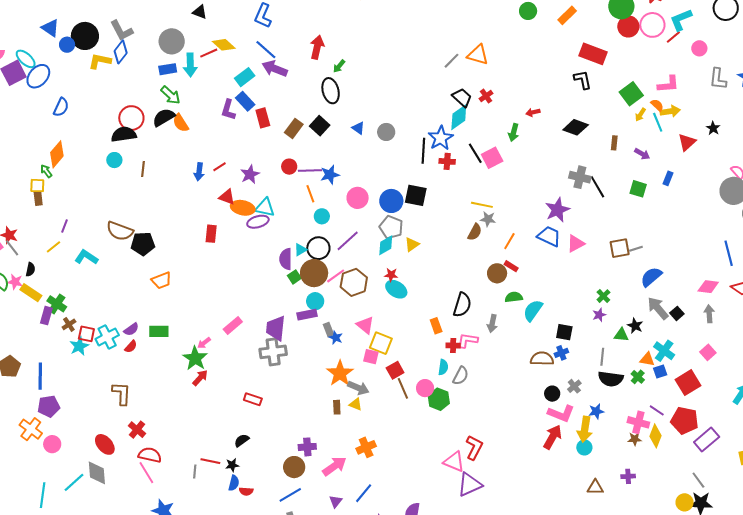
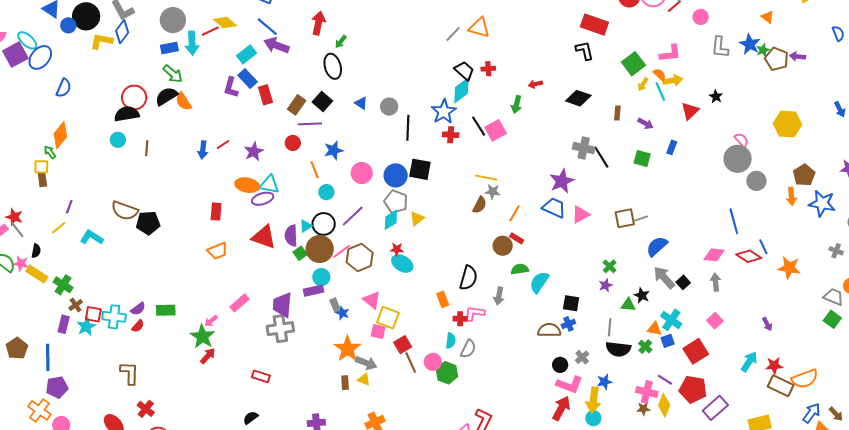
red cross: (486, 96) -> (488, 69), turned 32
black line: (423, 151) -> (408, 128), moved
purple line: (310, 171) -> (310, 124), moved
red triangle: (227, 197) -> (264, 237), moved, size x1.5
orange trapezoid: (161, 280) -> (218, 251), moved
purple rectangle: (46, 316) -> (64, 324), moved
cyan cross: (107, 337) -> (114, 317), turned 35

